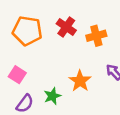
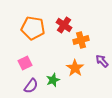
orange cross: (96, 36) -> (81, 40), moved
pink square: (17, 75) -> (25, 63), turned 32

